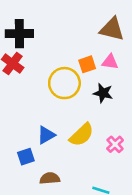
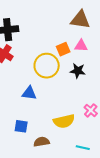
blue triangle: (46, 135) -> (29, 93), moved, turned 42
yellow semicircle: (82, 135) -> (64, 121), moved, turned 35
blue square: (26, 157) -> (21, 126), turned 32

